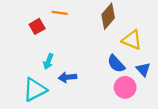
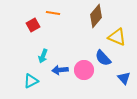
blue triangle: (143, 69) -> (124, 78), moved
pink circle: (125, 87) -> (84, 70), moved
cyan triangle: (35, 90) -> (31, 81), size x0.7

